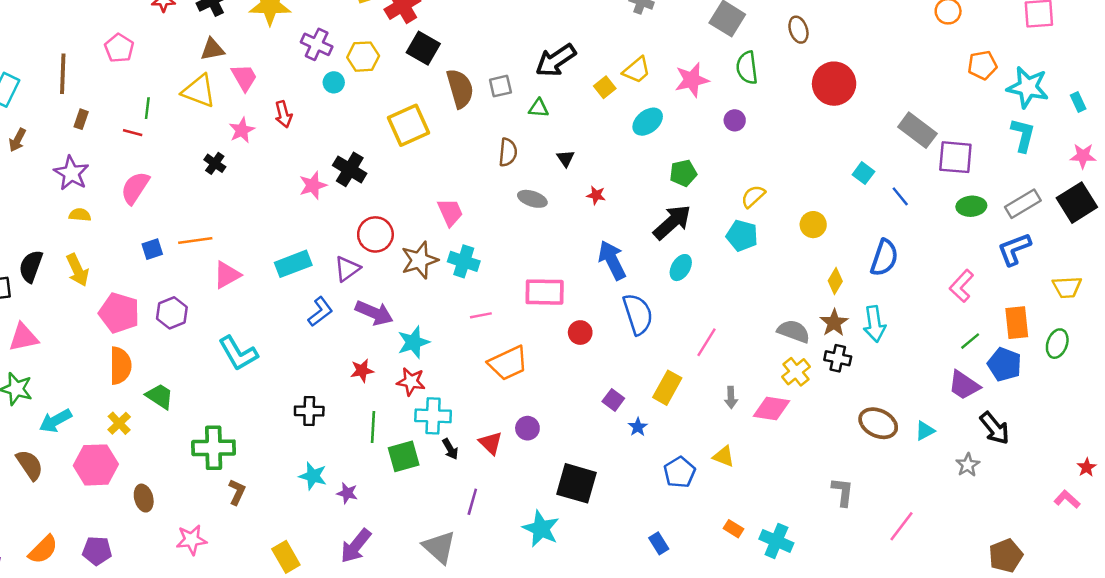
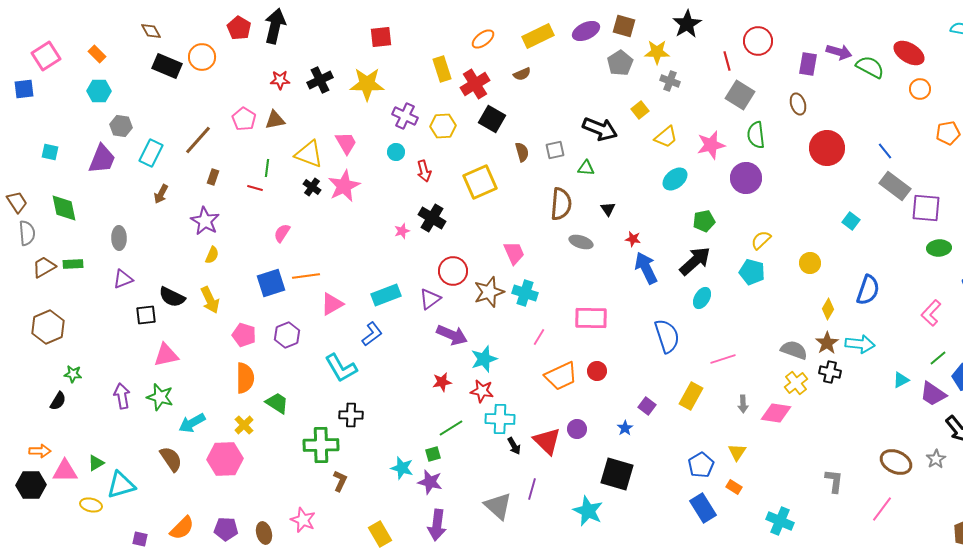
brown triangle: (212, 49) -> (275, 120), moved
black arrow: (556, 60) -> (600, 129), turned -124
brown line: (63, 74) -> (198, 140), turned 40
cyan circle: (334, 82) -> (396, 152), moved
yellow square: (605, 87) -> (640, 110), moved
brown semicircle: (460, 88) -> (522, 152), size x0.6
red arrow: (283, 114) -> (424, 171), moved
purple circle: (735, 120) -> (746, 178), size x1.8
pink star: (242, 130) -> (344, 186), size x1.5
brown semicircle: (508, 152) -> (561, 204), size x1.4
black cross: (215, 163) -> (312, 187), moved
pink star: (313, 185) -> (402, 231), size x0.7
pink semicircle: (135, 188) -> (282, 233), moved, size x0.7
blue line: (900, 196) -> (885, 151), moved
yellow semicircle: (80, 215) -> (212, 255), turned 108
blue square: (152, 249) -> (271, 283), size x1.6
blue arrow: (612, 260) -> (646, 268), moved
black semicircle: (31, 266) -> (172, 297), turned -84
blue L-shape: (320, 312) -> (372, 334), moved
pink pentagon: (119, 313) -> (244, 335), size x0.7
pink line: (481, 315) -> (539, 337), turned -48
cyan arrow: (874, 324) -> (860, 344), turned -76
red circle: (580, 333) -> (597, 371), moved
pink line: (706, 342) -> (723, 359), turned 40
black cross: (309, 411) -> (351, 415), moved
brown ellipse: (878, 423) -> (896, 462), moved
green line: (373, 427) -> (451, 428), turned 55
blue star: (638, 427) -> (625, 428), moved
cyan triangle: (925, 431) -> (901, 380), moved
red triangle: (491, 443) -> (547, 441), size x1.4
green square: (404, 456) -> (433, 454), moved, size x0.6
yellow triangle: (724, 456) -> (737, 452), turned 42
purple star: (347, 493) -> (430, 482), size x1.4
brown ellipse: (144, 498) -> (264, 533), moved
orange rectangle: (733, 529) -> (734, 487), moved
pink star: (191, 540) -> (303, 520), turned 30
blue rectangle: (659, 543) -> (703, 508), moved, size x1.6
purple arrow: (356, 546) -> (437, 525), turned -32
gray triangle: (439, 547) -> (498, 506), moved

